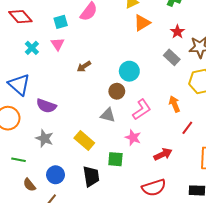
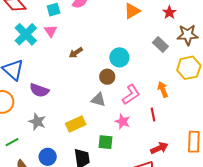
red star: (177, 32) -> (169, 12), moved
cyan cross: (32, 48) -> (26, 34), size x1.6
red line: (187, 128) -> (153, 115), moved, turned -48
yellow rectangle: (84, 140) -> (76, 124), turned -66
red arrow: (163, 154) -> (159, 148), moved
green line: (18, 160) -> (12, 142), turned -40

